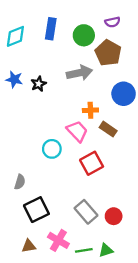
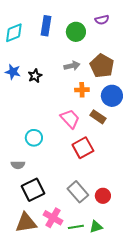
brown pentagon: (108, 53) -> (102, 66), moved
gray arrow: (79, 73) -> (72, 66), size x0.7
blue circle: (124, 94) -> (112, 96), moved
orange cross: (90, 110) -> (82, 90), moved
cyan circle: (52, 149) -> (34, 138), moved
gray semicircle: (20, 182) -> (18, 165), turned 72
brown triangle: (29, 246) -> (26, 223), size x1.6

